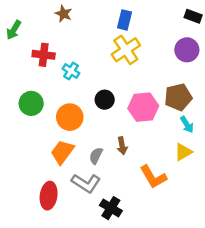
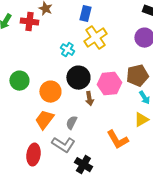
blue rectangle: (125, 20) -> (85, 14), moved
red cross: (44, 55) -> (29, 22), moved
cyan cross: (71, 71) -> (67, 50), moved
black circle: (105, 100) -> (78, 78), size x1.5
brown arrow: (122, 146) -> (89, 99), moved

